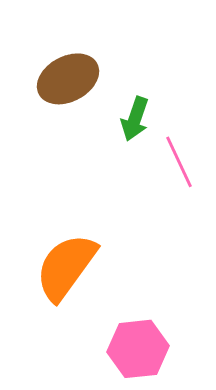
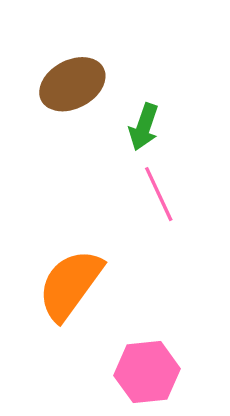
pink line: (179, 162) -> (159, 194), moved

